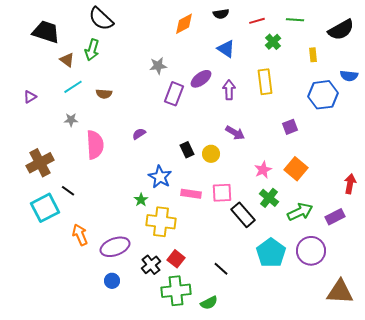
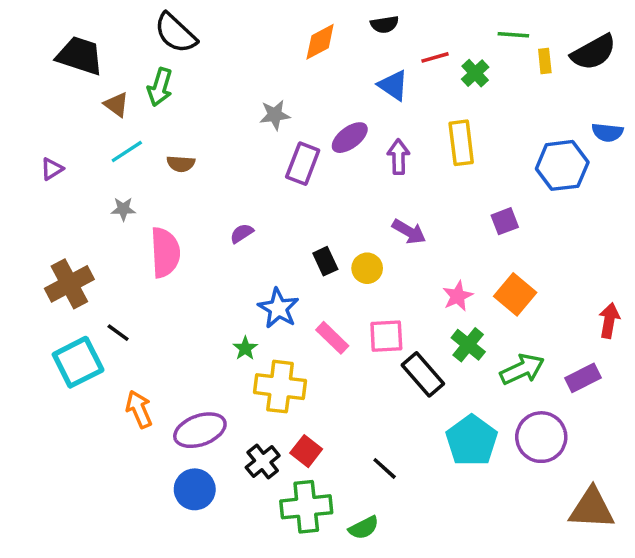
red line: (257, 21) -> (435, 57), moved
yellow rectangle: (313, 55) -> (545, 61), moved
pink rectangle: (191, 194) -> (332, 338), turned 36
blue circle: (112, 281) -> (195, 489), size x1.5

